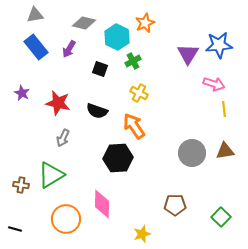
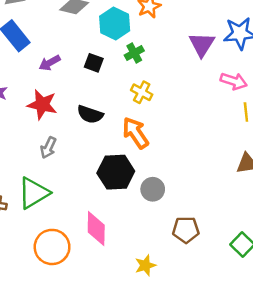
purple arrow: (69, 49) -> (50, 63), moved, turned 30
gray circle: (192, 153) -> (153, 189), moved, size x0.7

